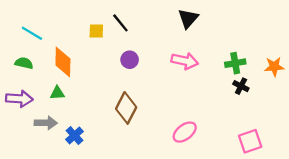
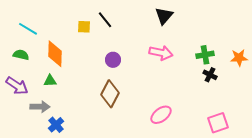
purple circle: (130, 60) -> (113, 60), moved
purple arrow: (19, 99) -> (17, 86), turned 30
blue cross: (74, 135) -> (56, 125), moved

